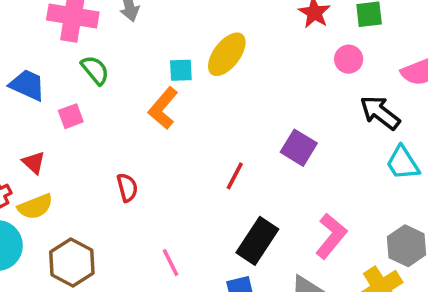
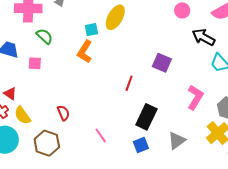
pink square: (71, 116) -> (35, 63), turned 32
red triangle: (34, 163) -> (10, 94), moved
red semicircle: (127, 188) -> (63, 113), moved
yellow semicircle: (35, 207) -> (22, 115), turned 84
pink L-shape: (331, 236) -> (195, 97), moved

